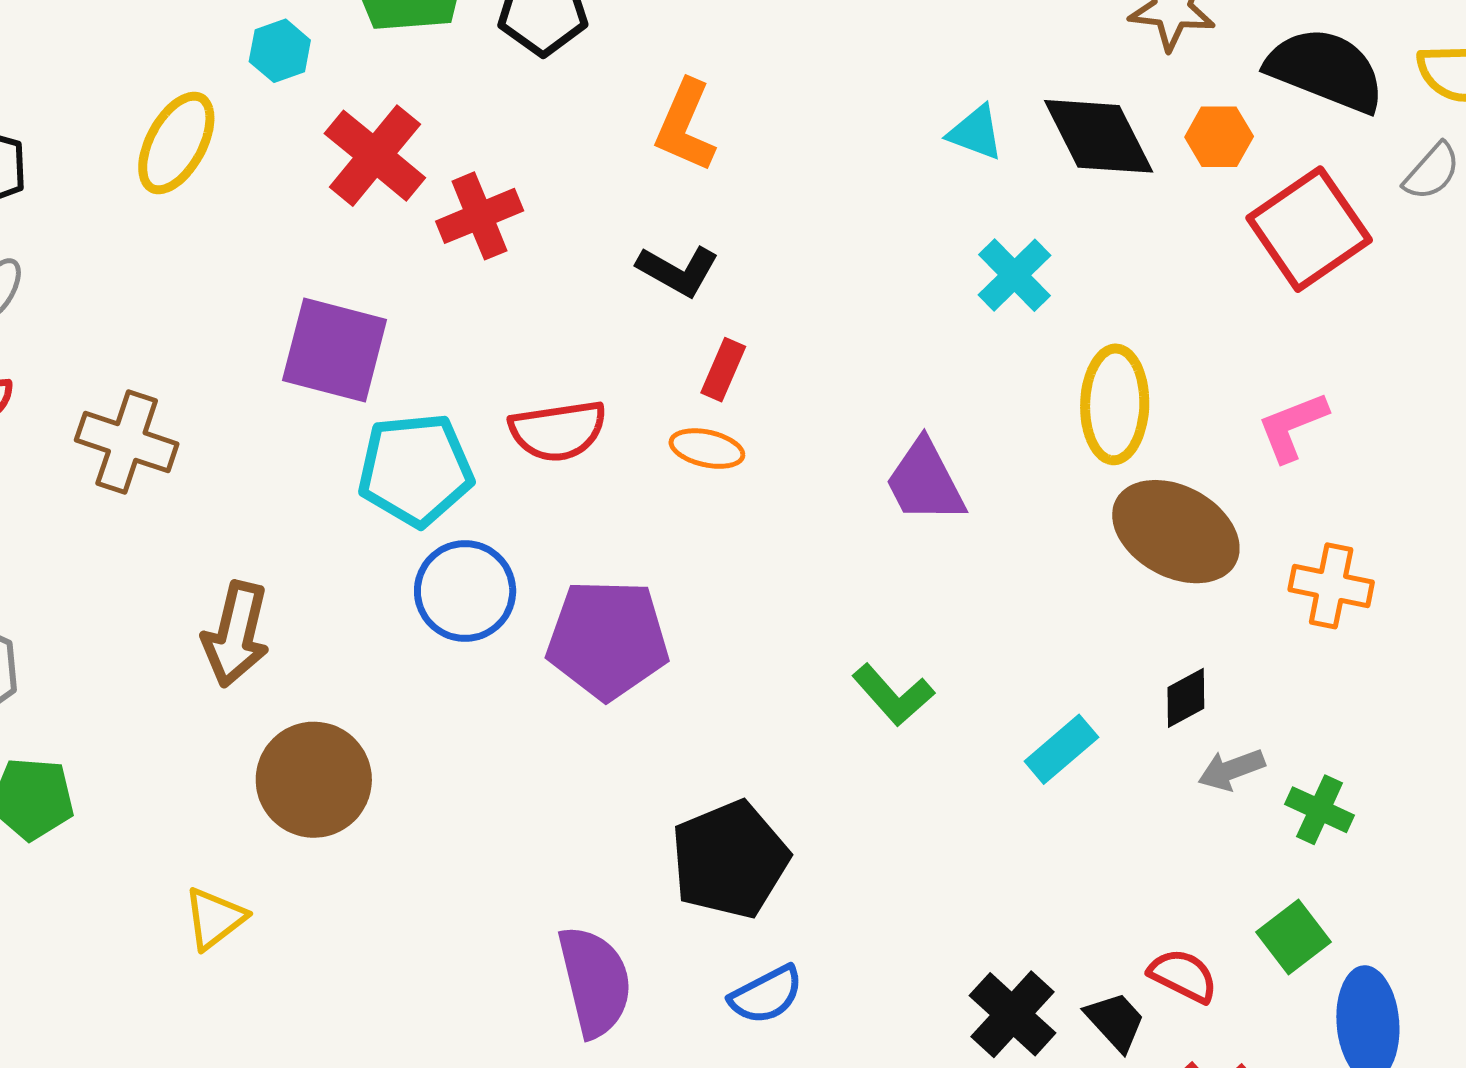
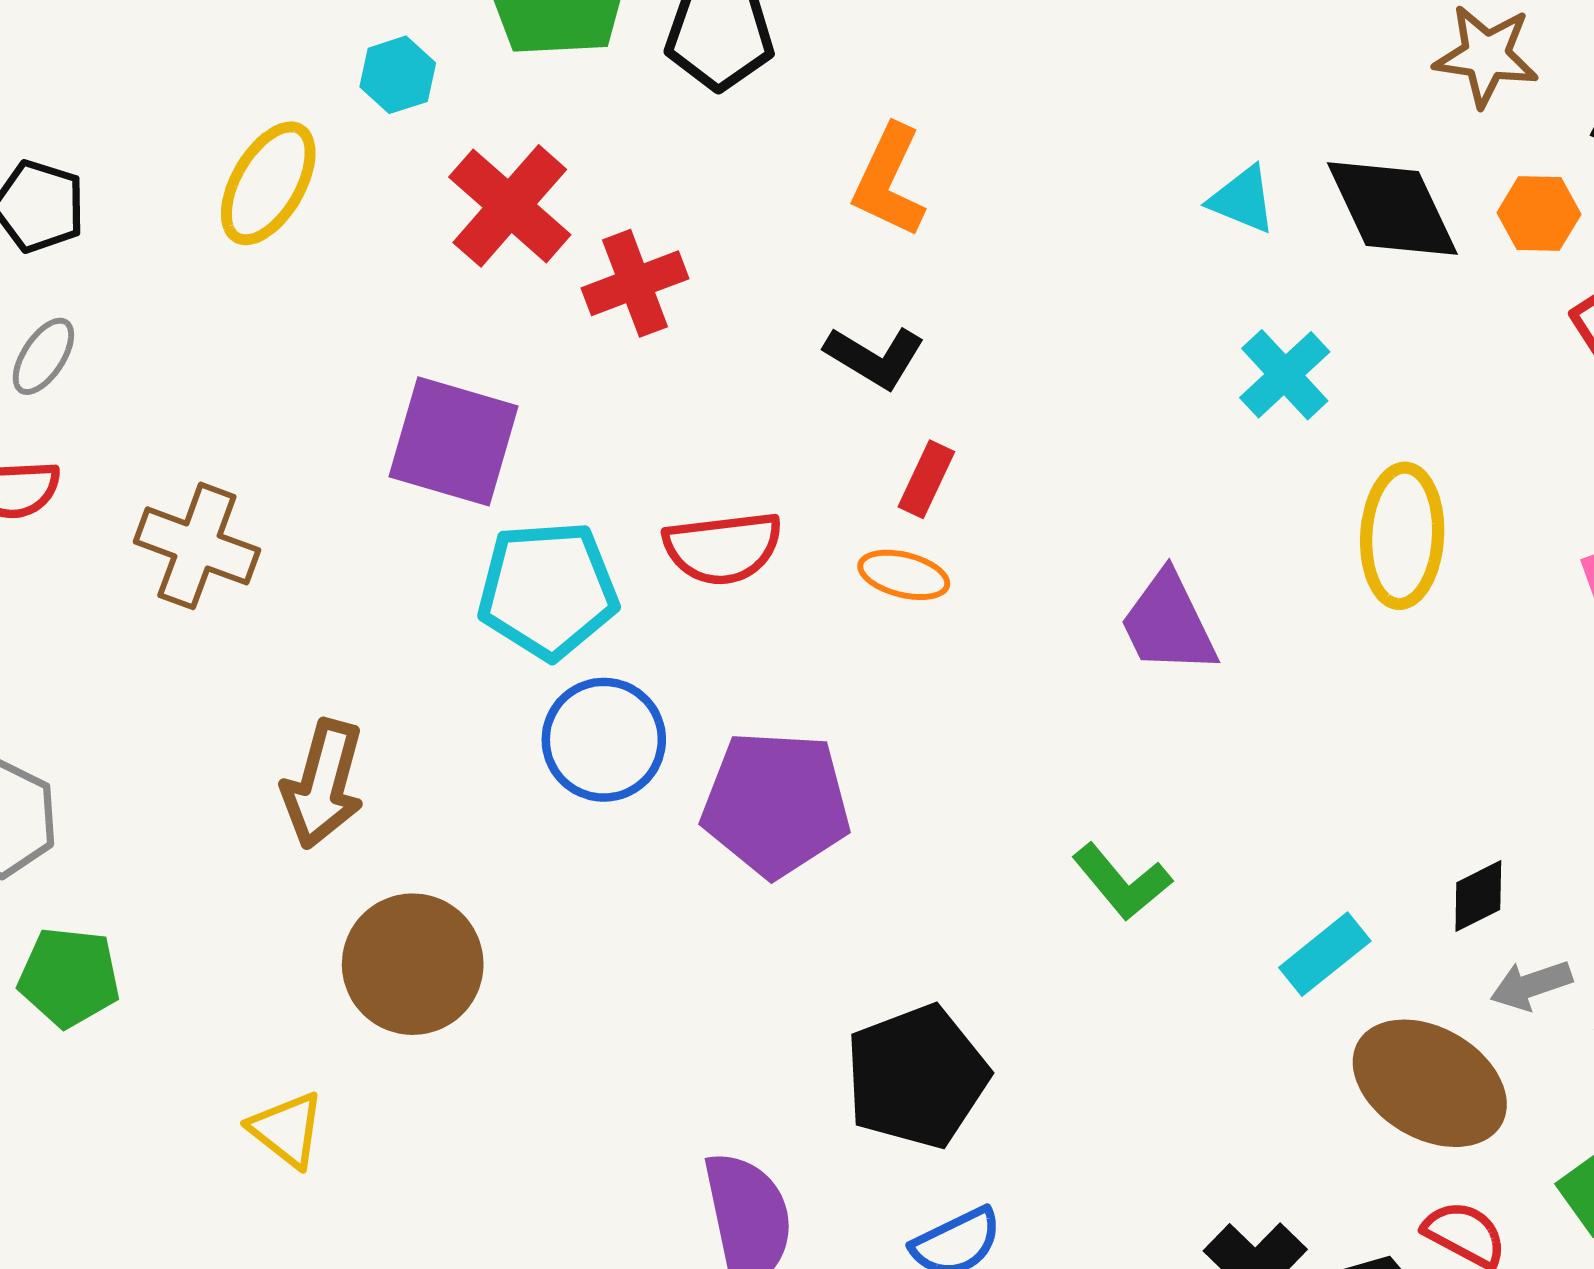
brown ellipse: (1176, 532) -> (1430, 1083), moved
yellow triangle: (215, 918) -> (287, 1130), turned -46

